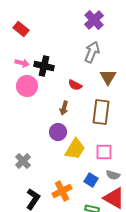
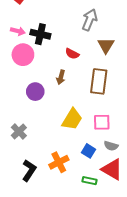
purple circle: (58, 132) -> (35, 92), moved

